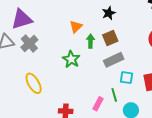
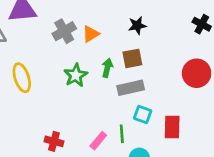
green arrow: (90, 41) -> (107, 68), moved
gray cross: (29, 44) -> (64, 31), moved
yellow ellipse: (34, 83) -> (22, 78), moved

